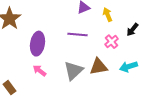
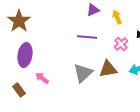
purple ellipse: (38, 44) -> (25, 55), moved
pink arrow: (40, 71) -> (42, 78), moved

